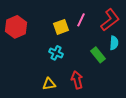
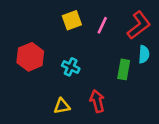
red hexagon: (16, 27) -> (30, 57), moved
yellow square: (61, 27) -> (72, 20), moved
green rectangle: (98, 55) -> (124, 69), turned 49

